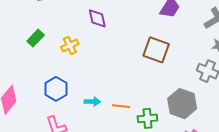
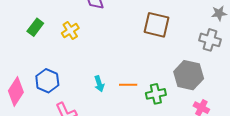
blue hexagon: (56, 89) -> (47, 81), moved
cyan arrow: (92, 102) -> (99, 84), turned 77

